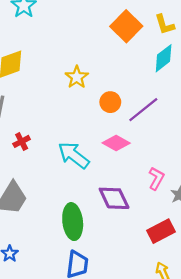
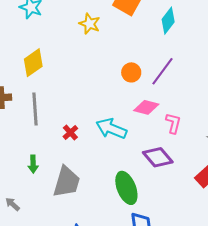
yellow star: (77, 77) -> (90, 24), moved
red cross: (22, 141) -> (70, 132), moved
pink L-shape: (156, 178) -> (173, 123), moved

